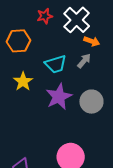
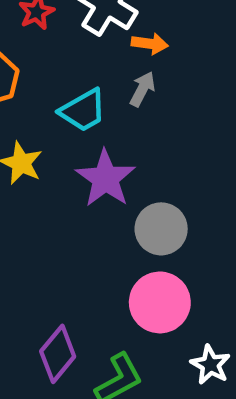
gray circle: (91, 102) -> (161, 229), moved

